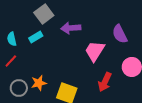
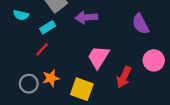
cyan semicircle: (12, 39) -> (21, 15), moved, turned -64
pink trapezoid: (95, 51) -> (98, 57), moved
red line: (11, 61) -> (42, 49), moved

